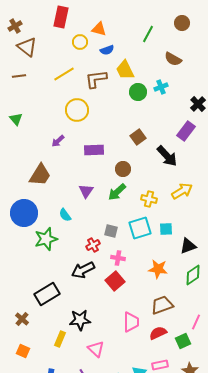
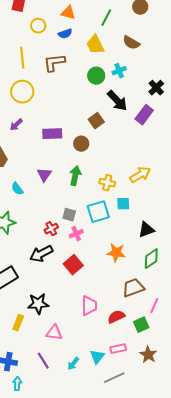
orange triangle: (99, 29) -> (68, 13), moved
yellow trapezoid: (125, 70) -> (95, 45), moved
yellow line: (64, 74) -> (22, 58), turned -65
yellow circle: (77, 110) -> (22, 92), moved
black arrow: (167, 156) -> (117, 101), moved
brown circle: (123, 169) -> (81, 144), moved
green arrow: (117, 192) -> (75, 176), turned 144
cyan semicircle: (65, 215) -> (17, 189), moved
cyan square: (166, 229) -> (123, 204), moved
pink cross: (118, 258) -> (76, 234), moved, turned -32
brown trapezoid: (162, 305) -> (133, 288), moved
pink triangle: (96, 349) -> (54, 333), turned -36

